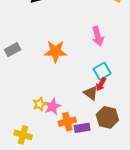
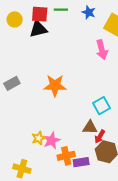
pink arrow: (98, 36) -> (102, 50), moved
red arrow: (101, 84) -> (100, 137), moved
brown triangle: (91, 93) -> (90, 127), turned -35

